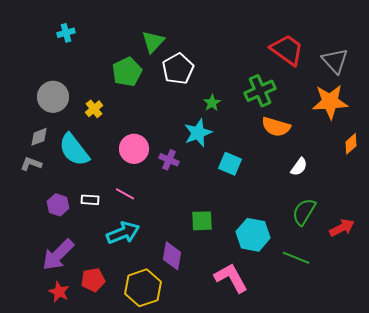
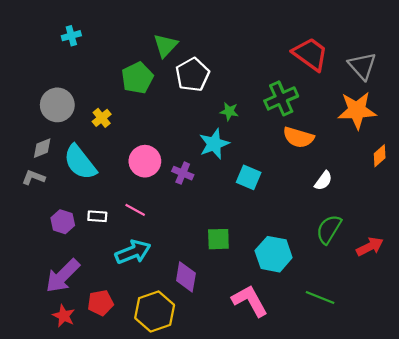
green star: (212, 103) -> (229, 111), turned -30
green line: (296, 258) -> (320, 297), moved

